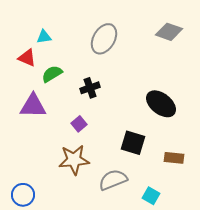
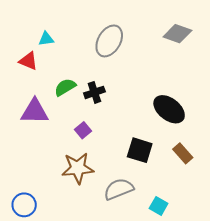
green semicircle: (52, 74) -> (65, 87), moved
brown rectangle: (174, 158) -> (183, 153), moved, turned 42

